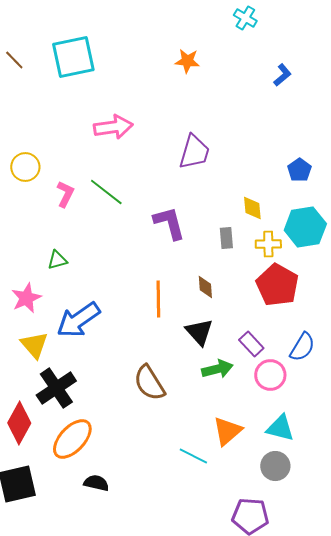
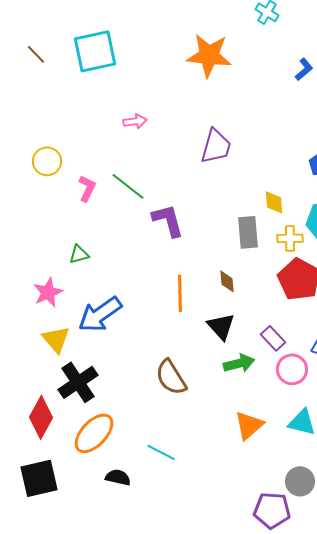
orange star: (187, 61) -> (209, 55), size x1.8
pink arrow: (113, 127) -> (135, 121), size x0.6
purple L-shape: (169, 223) -> (168, 220), moved
gray rectangle: (226, 238) -> (248, 232), size x1.5
cyan line: (193, 456) -> (161, 452), moved
gray circle: (275, 466) -> (300, 481), moved

